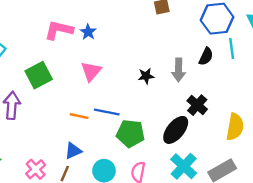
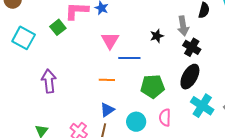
green square: (39, 75) -> (58, 27), moved, size x0.7
black cross: (197, 105) -> (192, 47), moved
blue line: (107, 112) -> (129, 58), moved

